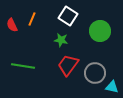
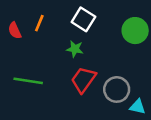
green circle: (100, 31) -> (135, 31), moved

